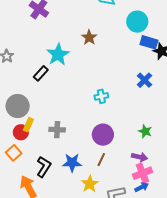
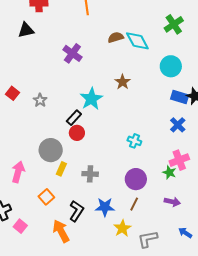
blue rectangle: (149, 42) -> (180, 97), moved
cyan cross: (101, 96) -> (134, 141), turned 32
green star: (145, 131) -> (169, 172), moved
red circle: (21, 132) -> (77, 133), moved
pink cross: (142, 173) -> (179, 160), moved
blue arrow: (142, 187) -> (185, 233), moved, turned -120

